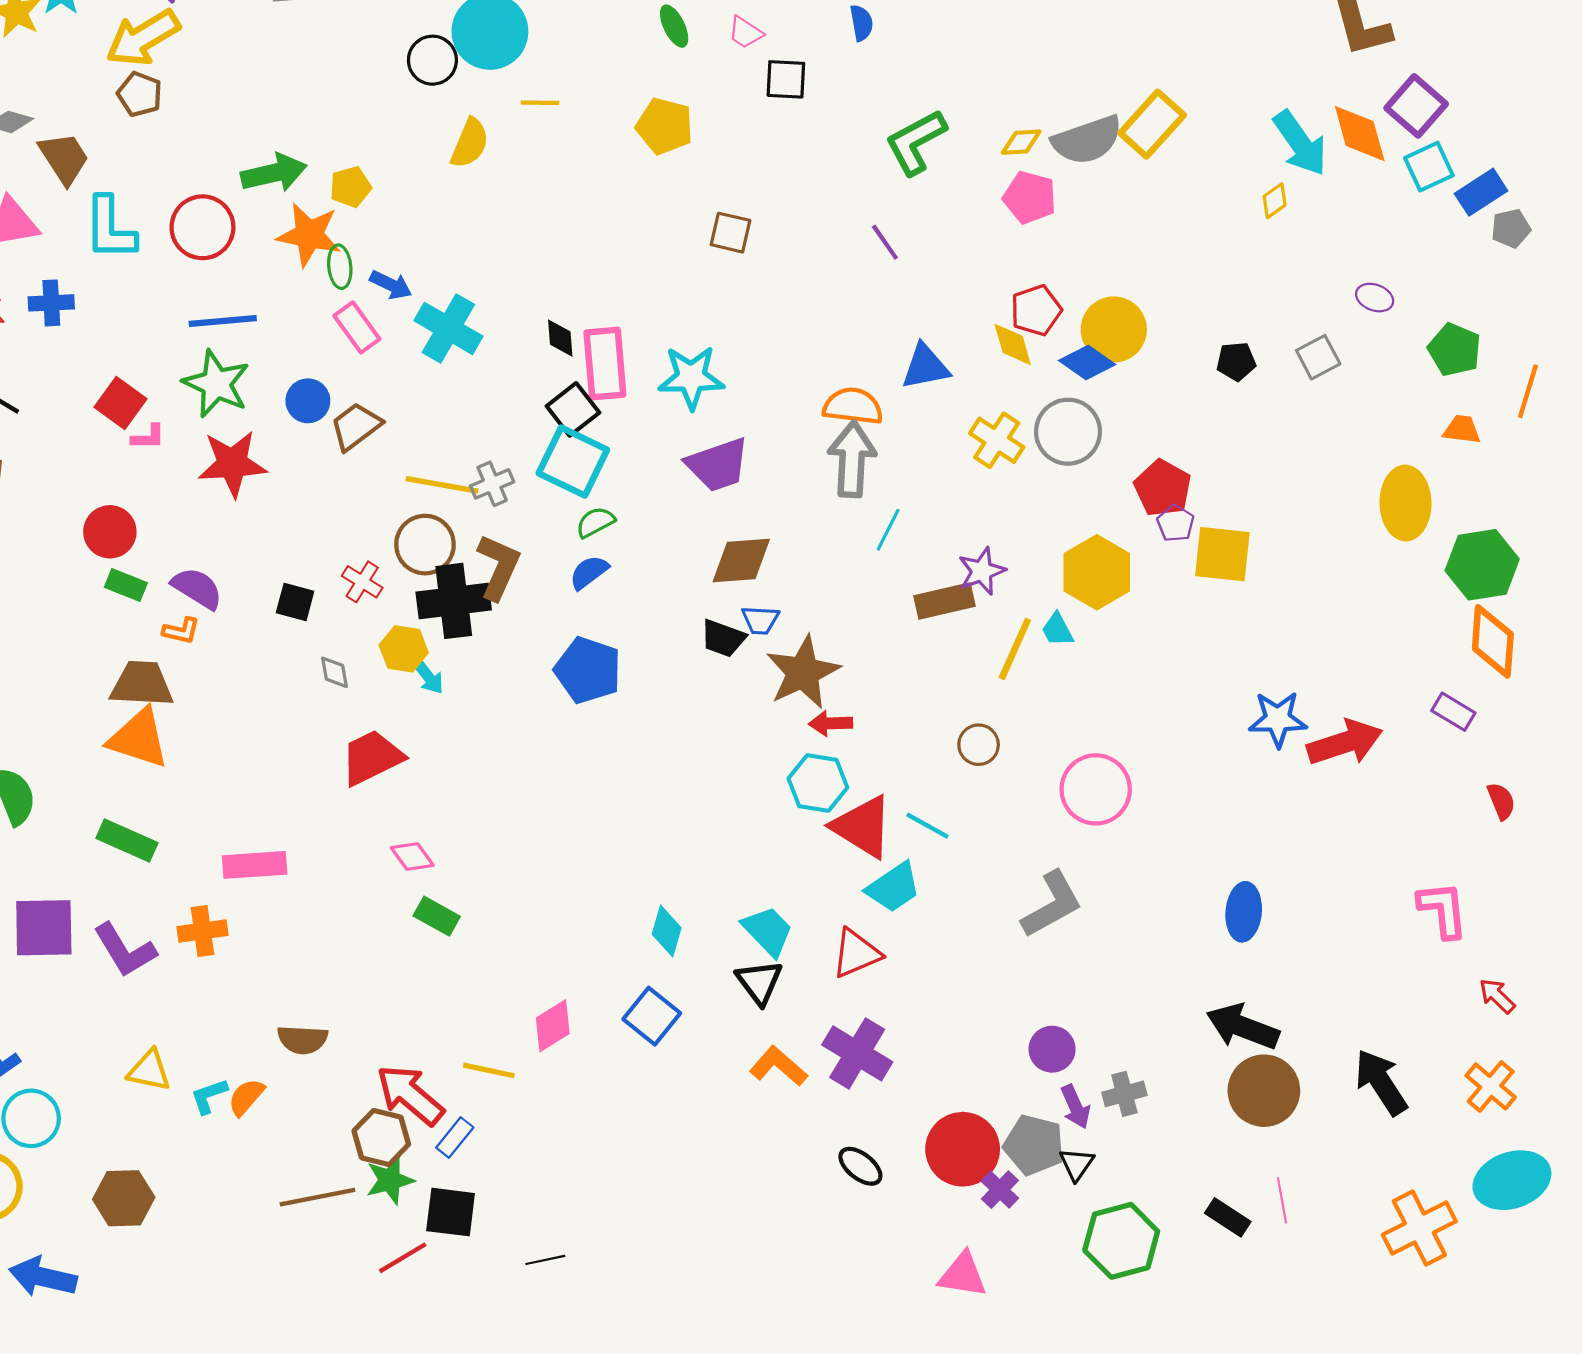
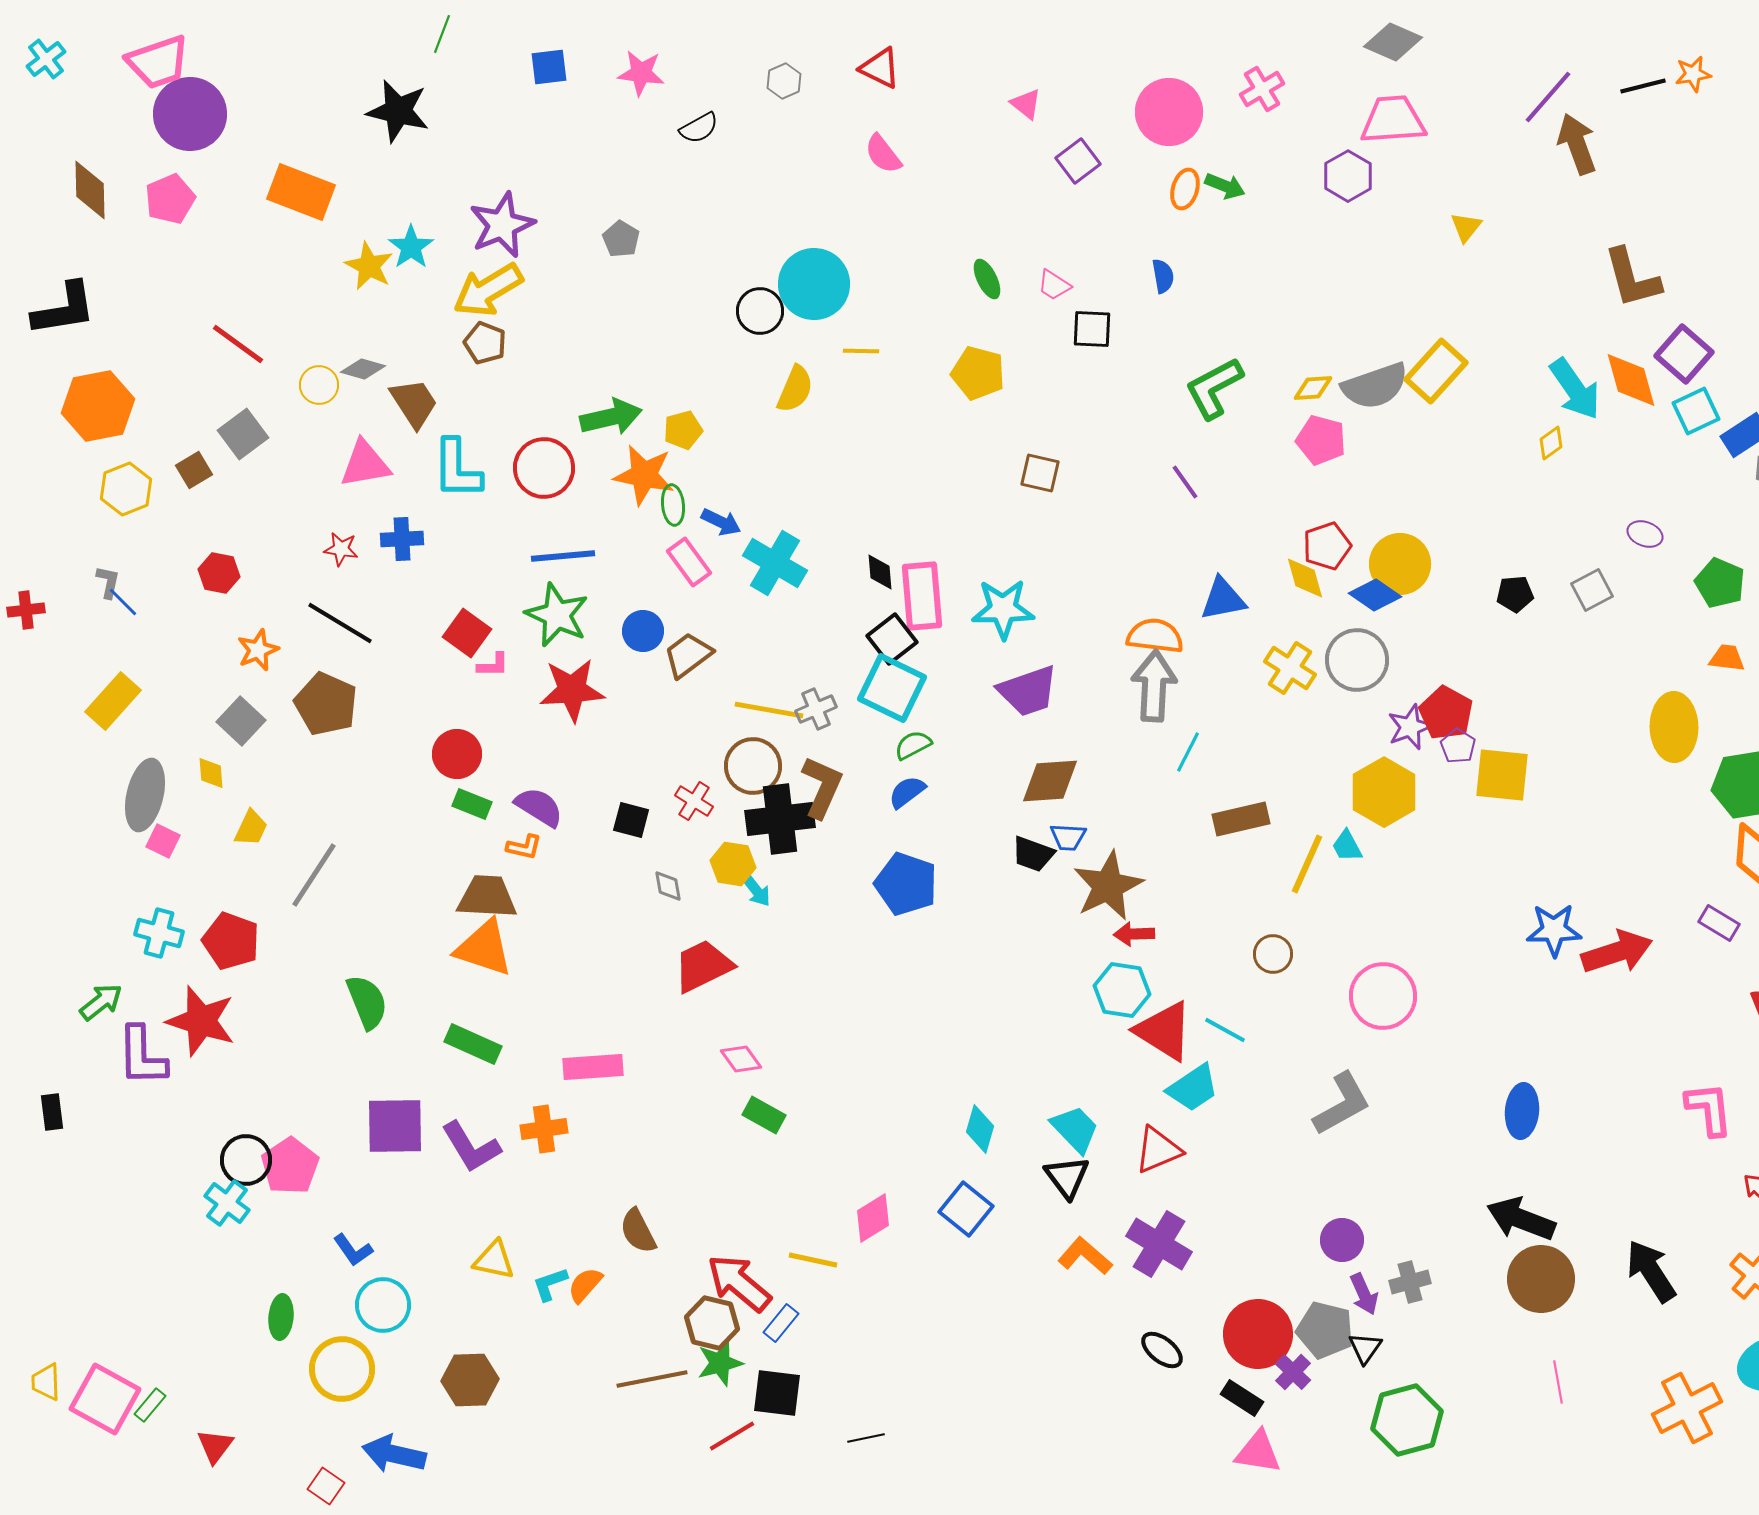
purple star: (982, 571) -> (1410, 727), moved
brown semicircle: (303, 1040) -> (638, 1231), turned 60
black rectangle: (1228, 1217) -> (1242, 1398), moved

